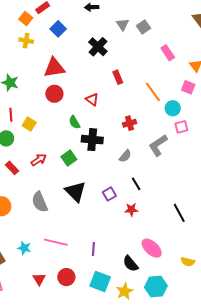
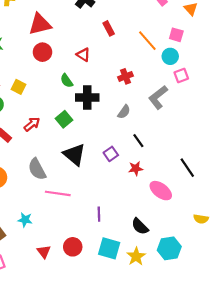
pink square: (188, 87) -> (176, 35), moved
pink line: (56, 242) -> (58, 193), moved
pink ellipse: (152, 248) -> (161, 191), moved

